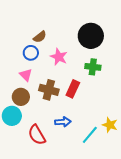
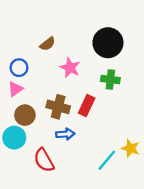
blue circle: (31, 53) -> (19, 68), moved
pink triangle: (26, 75) -> (15, 89), moved, turned 40
blue arrow: (63, 122) -> (65, 134), moved

